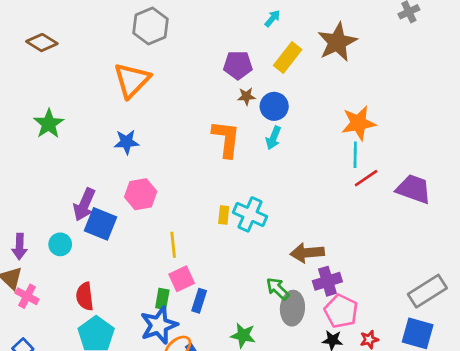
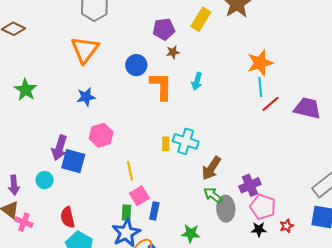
blue circle: (274, 106) -> (136, 65), moved
brown arrow: (307, 253) -> (211, 168), moved, turned -45

